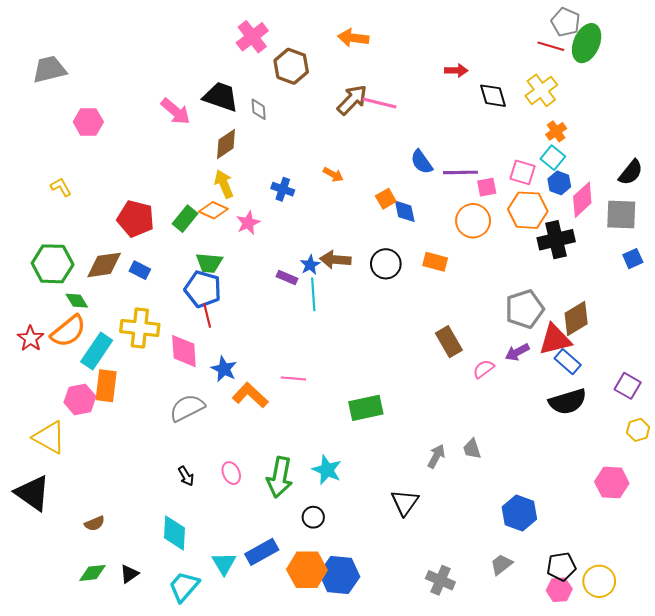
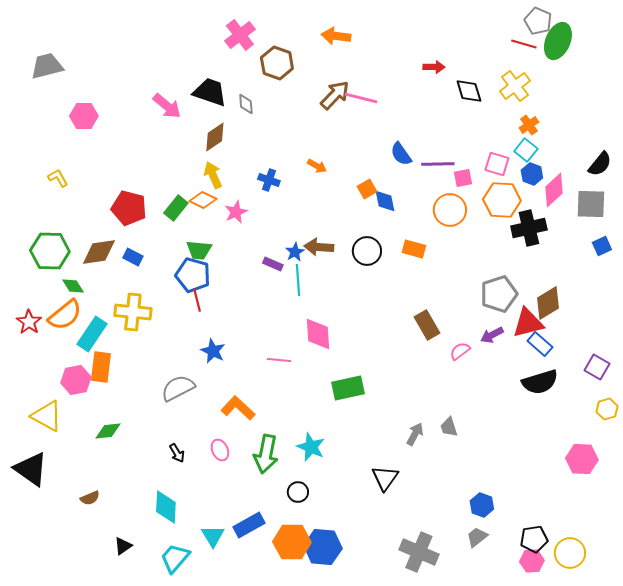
pink diamond: (184, 351) -> (318, 334), moved
orange L-shape: (250, 395) -> (238, 408), moved
blue hexagon: (519, 513) -> (482, 505), moved, size x0.7
green diamond: (93, 573) -> (108, 431), moved
gray cross: (440, 580) -> (419, 552), size x1.4

